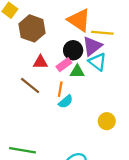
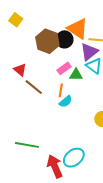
brown hexagon: (32, 28) -> (47, 41), moved
black circle: (73, 50) -> (64, 39), moved
red triangle: (40, 62) -> (20, 70), moved, turned 40

